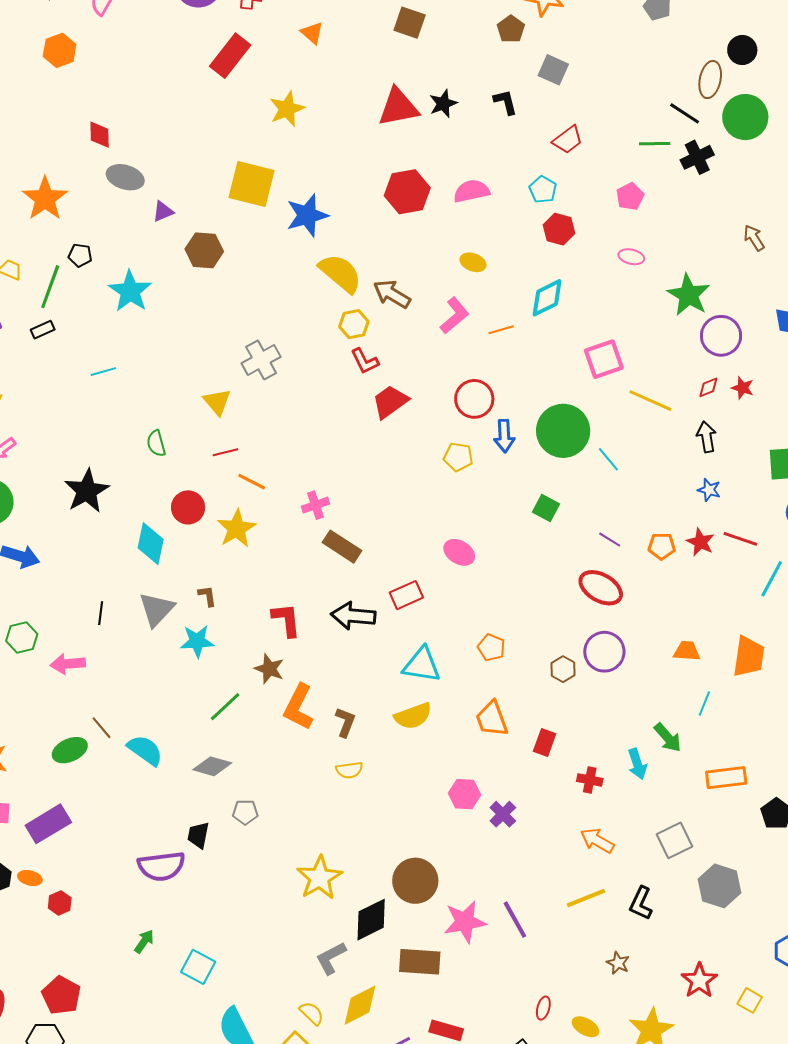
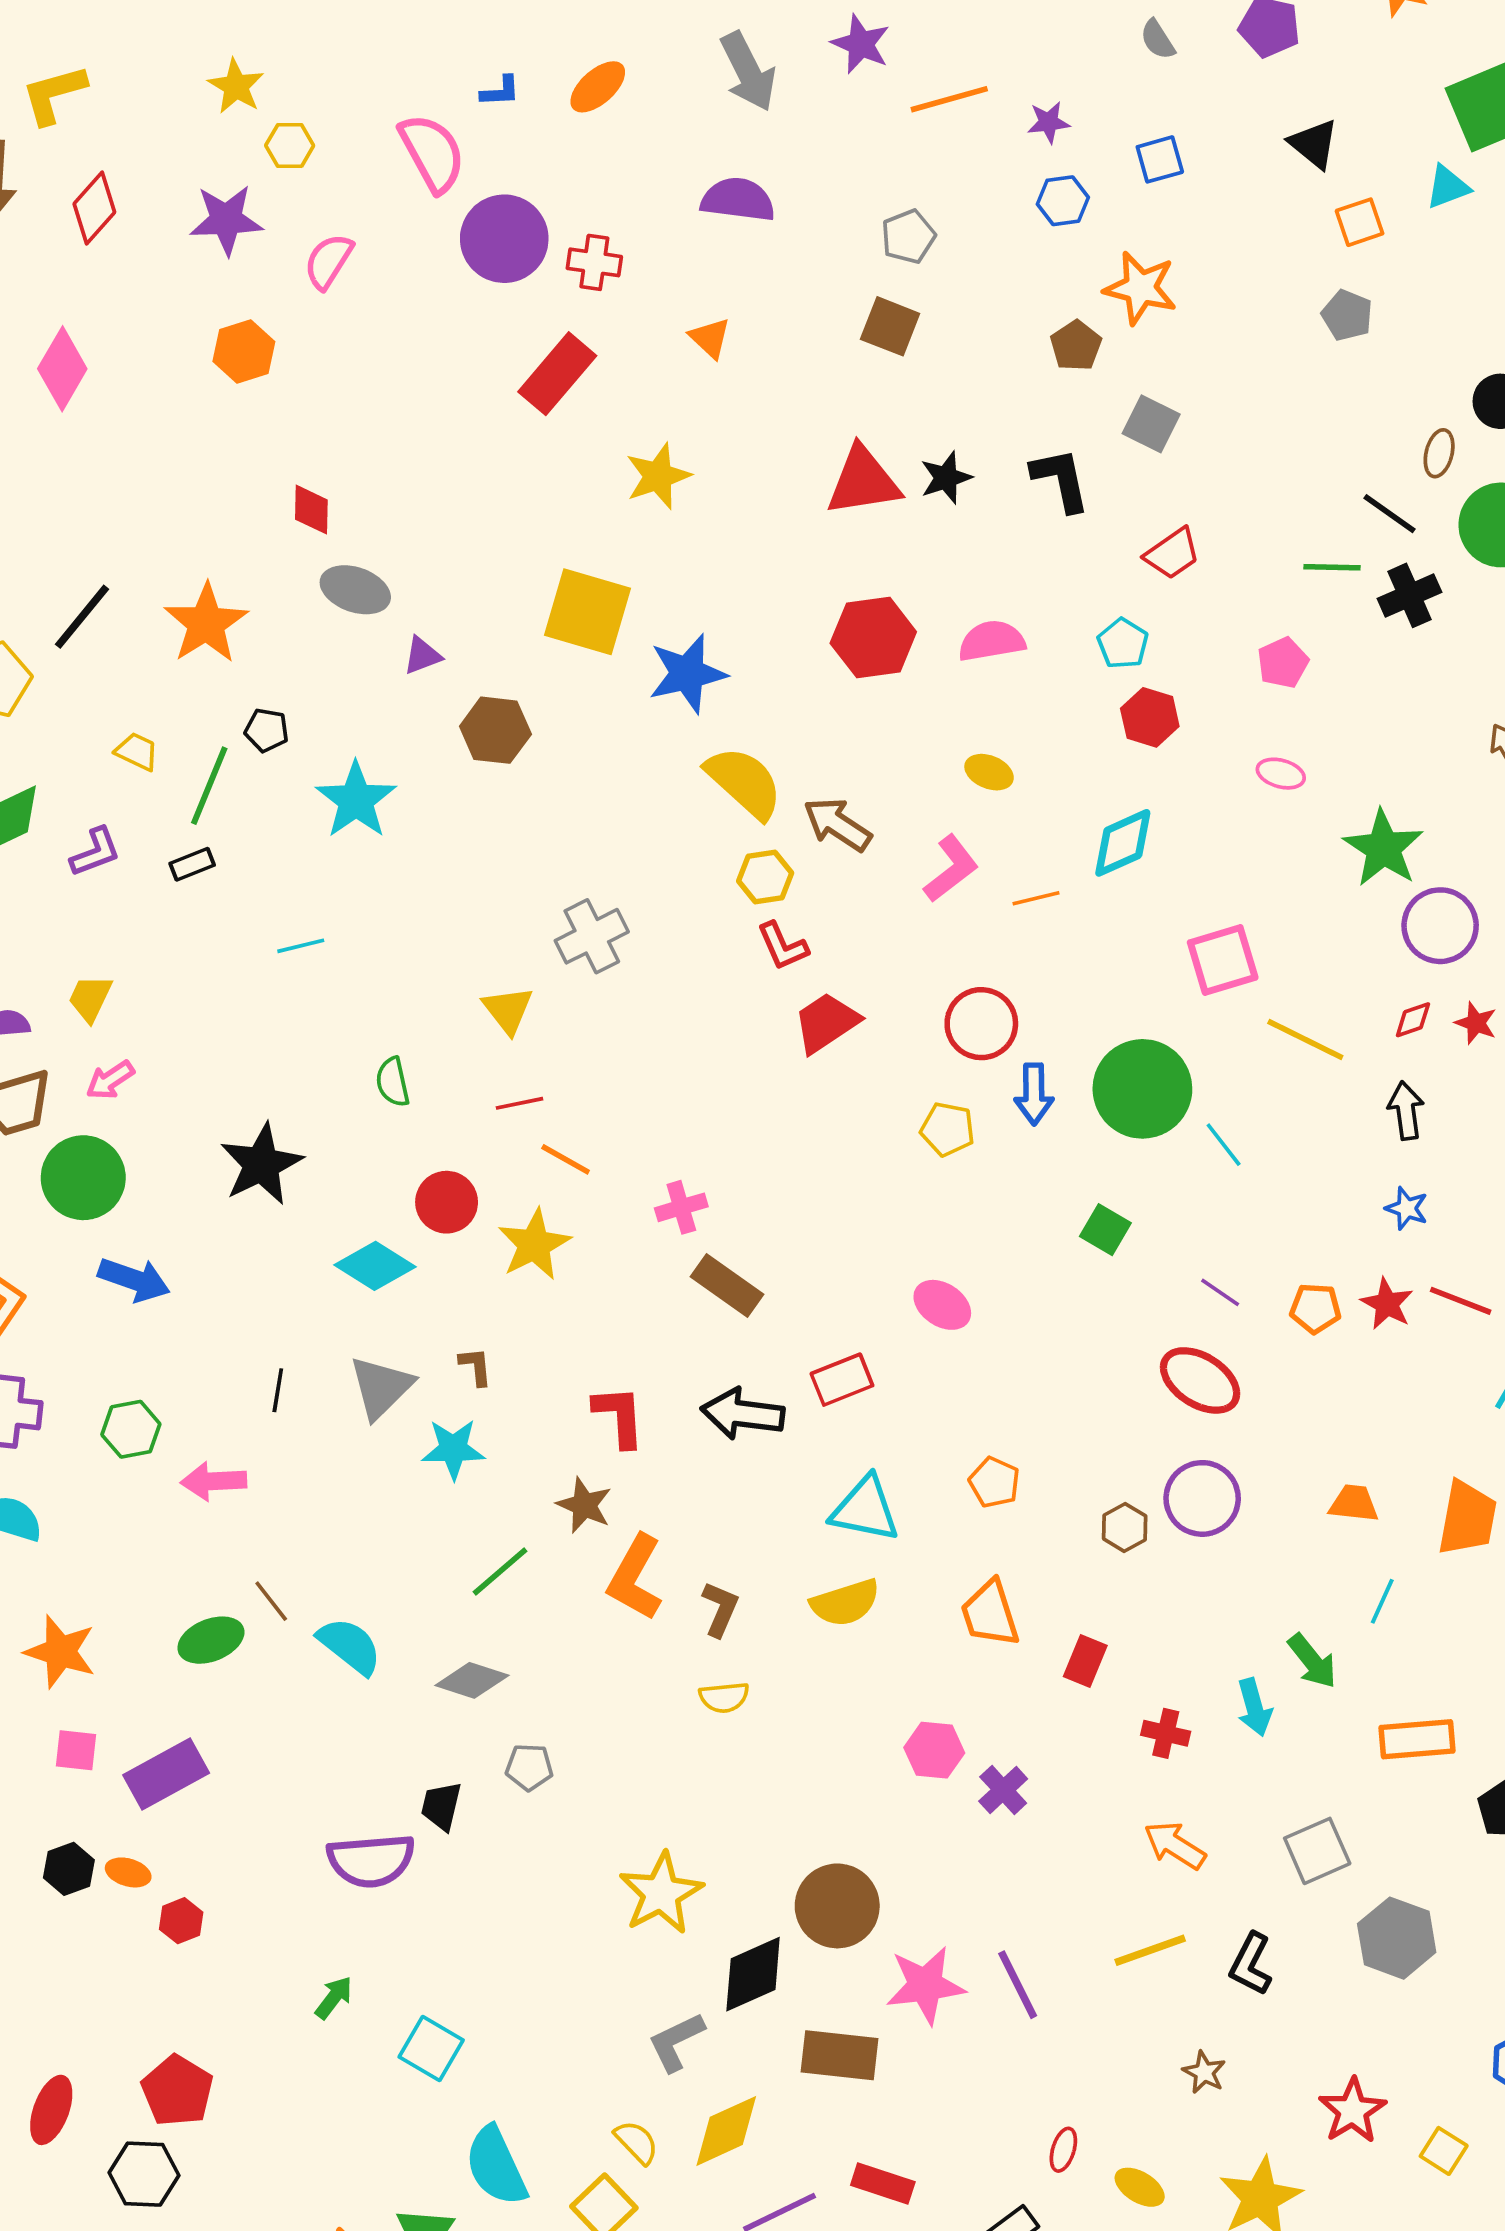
brown ellipse: (710, 80) -> (1439, 453), size x0.7
black L-shape: (505, 102) -> (1061, 480), size x1.4
cyan diamond: (151, 544) -> (375, 1266), turned -72

